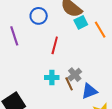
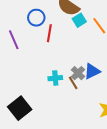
red line: (55, 45) -> (49, 33), moved
blue triangle: (89, 91) -> (92, 71), moved

